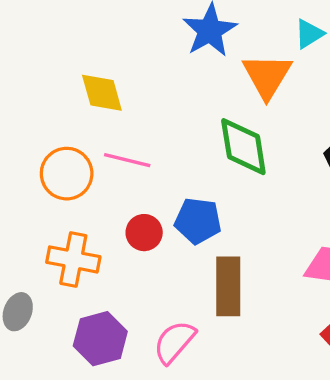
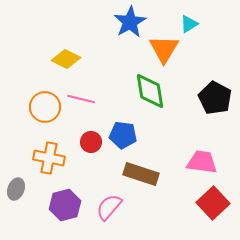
yellow diamond: (102, 93) -> (66, 59), turned -48
brown rectangle: (228, 286) -> (141, 174), turned -72

